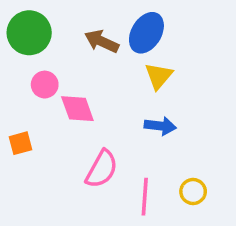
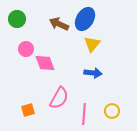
green circle: (29, 33) -> (17, 19), size x0.7
orange square: (21, 143) -> (28, 110), moved

